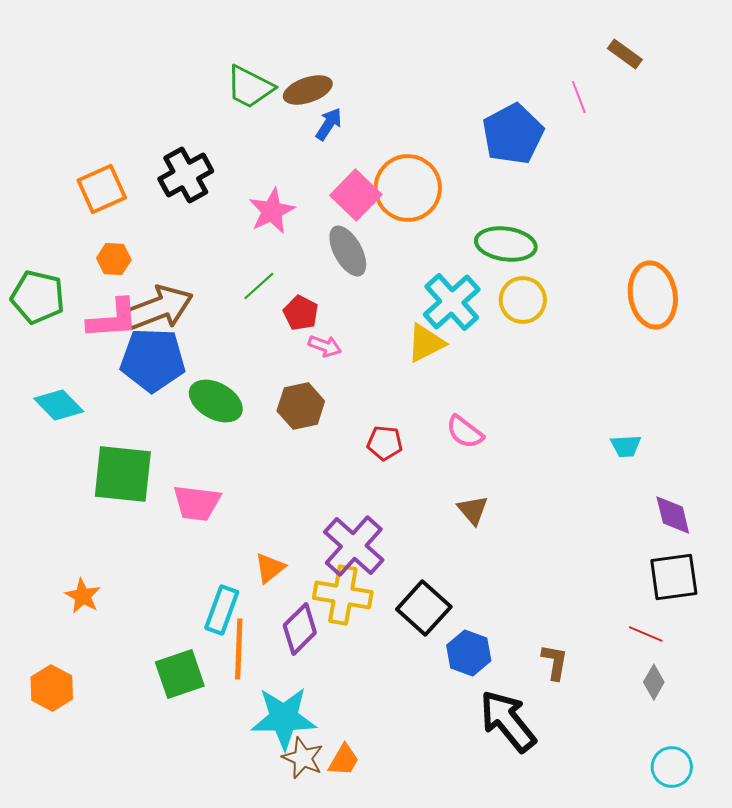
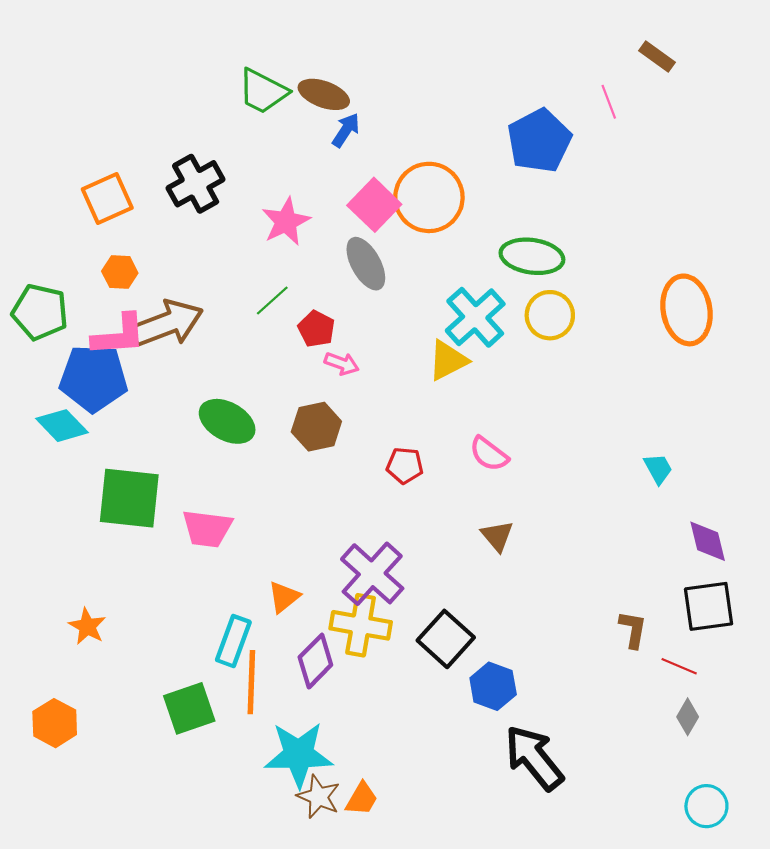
brown ellipse: (308, 90) -> (324, 94), turned 39
blue pentagon: (153, 360) -> (94, 378), moved
cyan trapezoid: (626, 446) -> (658, 469), turned -116
brown L-shape: (555, 662) -> (633, 630), moved

